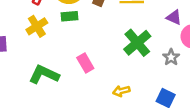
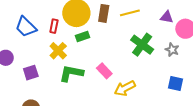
green L-shape: (44, 74) -> (71, 73), moved
yellow arrow: (121, 91) -> (125, 88), moved, size x1.5

